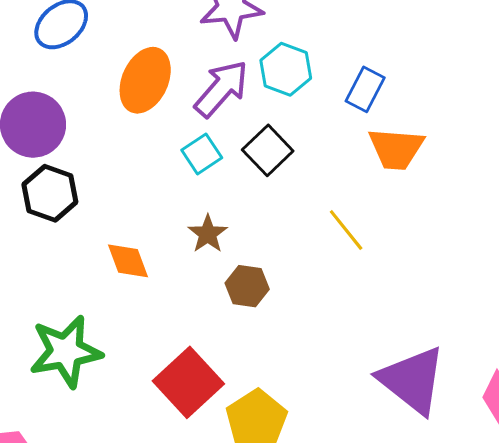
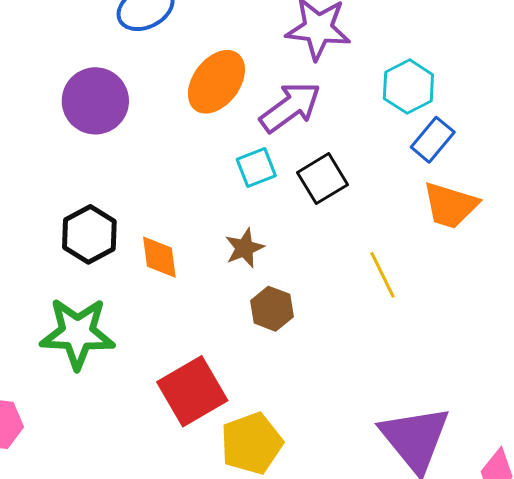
cyan hexagon: (286, 69) -> (408, 87), moved
black hexagon: (50, 193) -> (89, 234), moved

